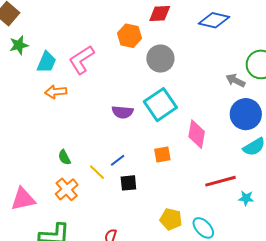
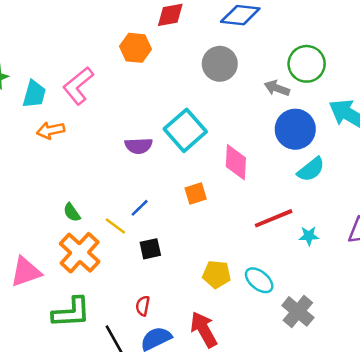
gray circle: (160, 59) -> (220, 64), moved
black square: (128, 183) -> (150, 249), moved
orange cross: (67, 189) -> (80, 253), size x1.4

